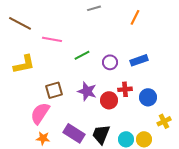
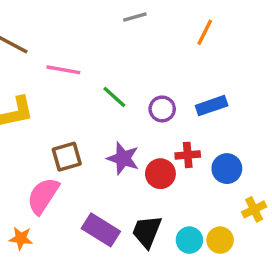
green line: (82, 55) -> (114, 97), turned 70
orange star: (43, 138) -> (21, 238), moved

